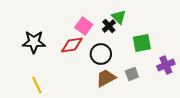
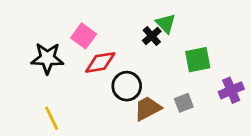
pink square: (84, 26) -> (84, 36), moved
black circle: (101, 54) -> (127, 86), moved

